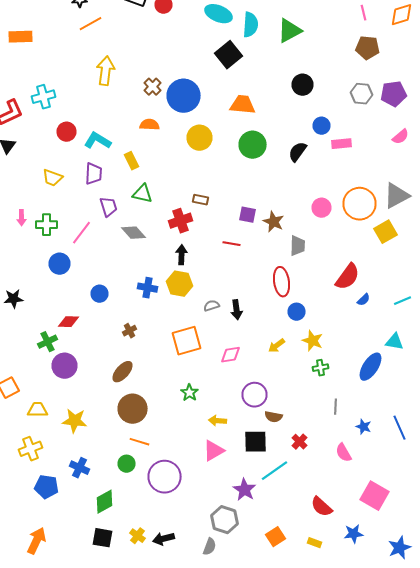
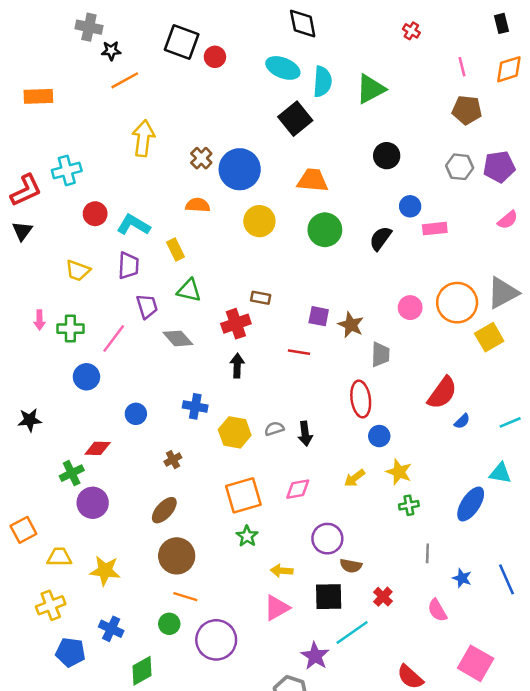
yellow hexagon: (180, 284) -> (235, 432), moved
orange square: (186, 341) -> (243, 495), moved

